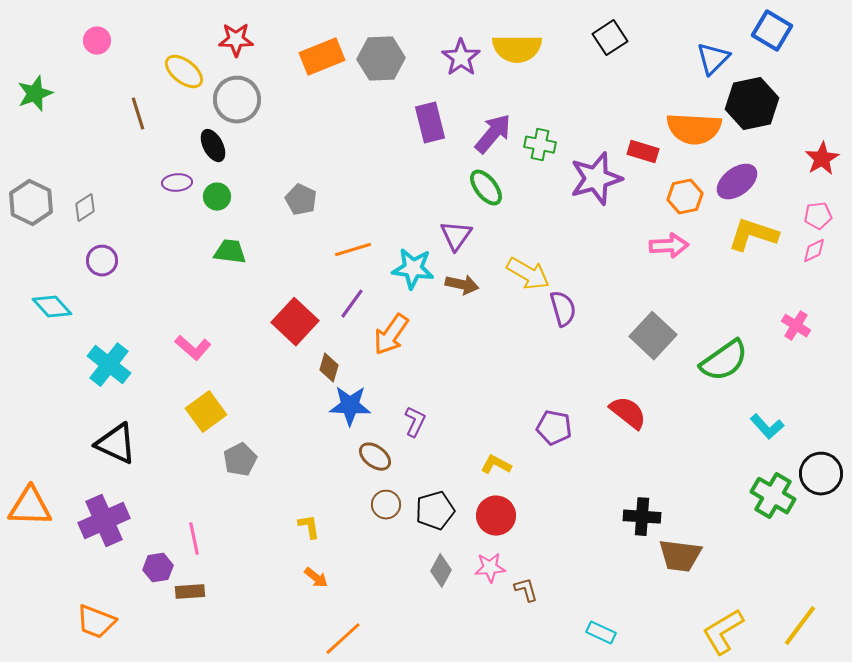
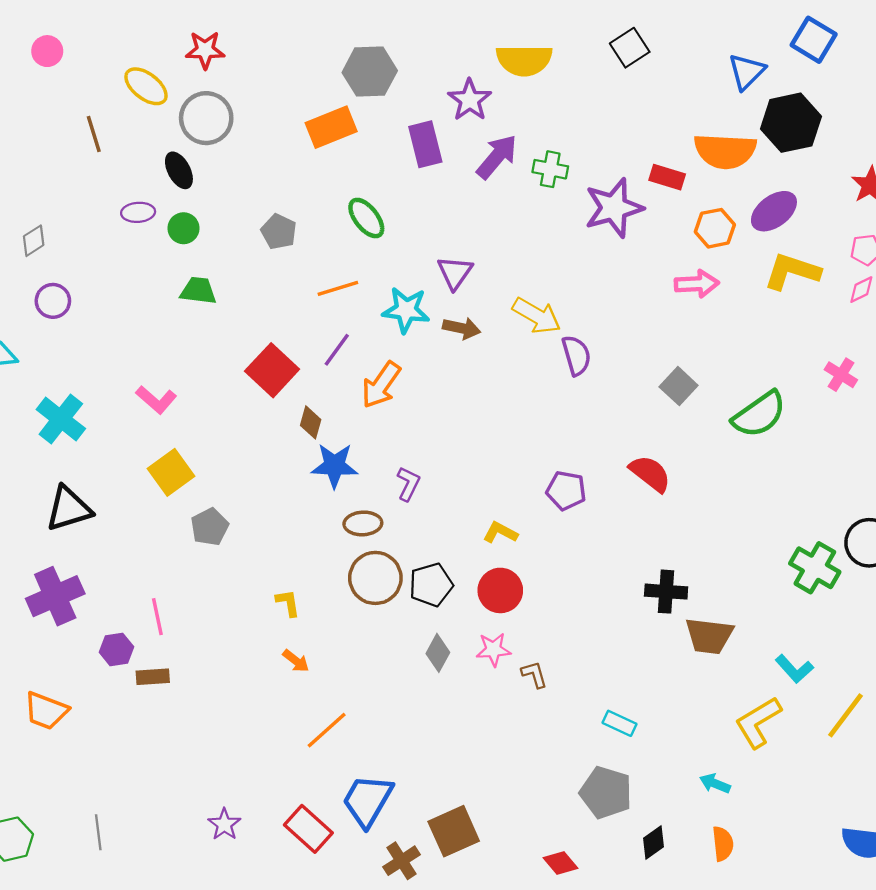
orange rectangle: (322, 57) -> (331, 127), moved
purple star: (461, 58) -> (470, 100), moved
green ellipse: (486, 188) -> (366, 218), moved
gray square: (653, 336) -> (679, 386), size x0.7
cyan L-shape: (767, 427) -> (794, 669), moved
black triangle: (116, 444) -> (69, 509), turned -42
brown ellipse: (375, 457) -> (363, 523), turned -40
brown circle: (386, 505) -> (375, 578), size x1.6

